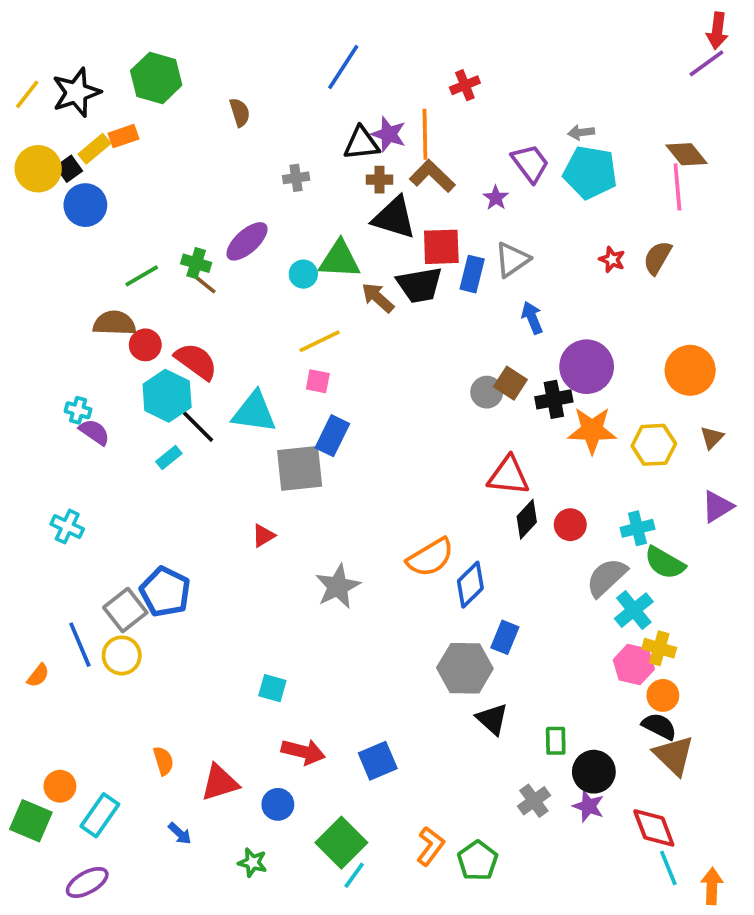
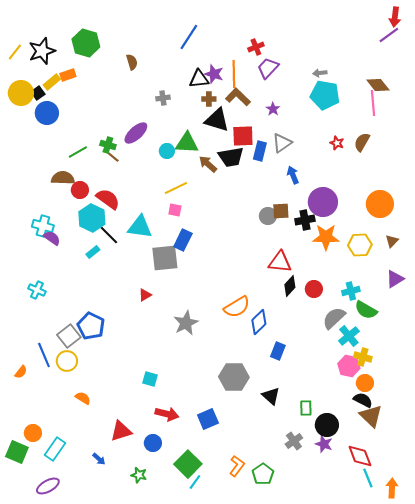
purple trapezoid: (530, 163) -> (268, 68), moved, turned -100
brown square: (510, 383) -> (281, 211), turned -36
cyan cross: (78, 410) -> (43, 226), size x1.5
gray hexagon: (465, 668) -> (234, 377), moved
orange semicircle: (163, 761) -> (83, 398), moved, turned -42

